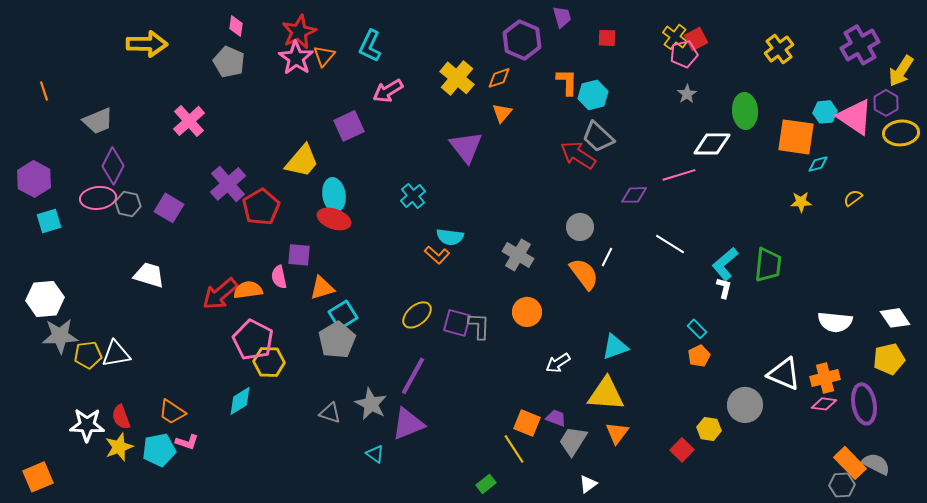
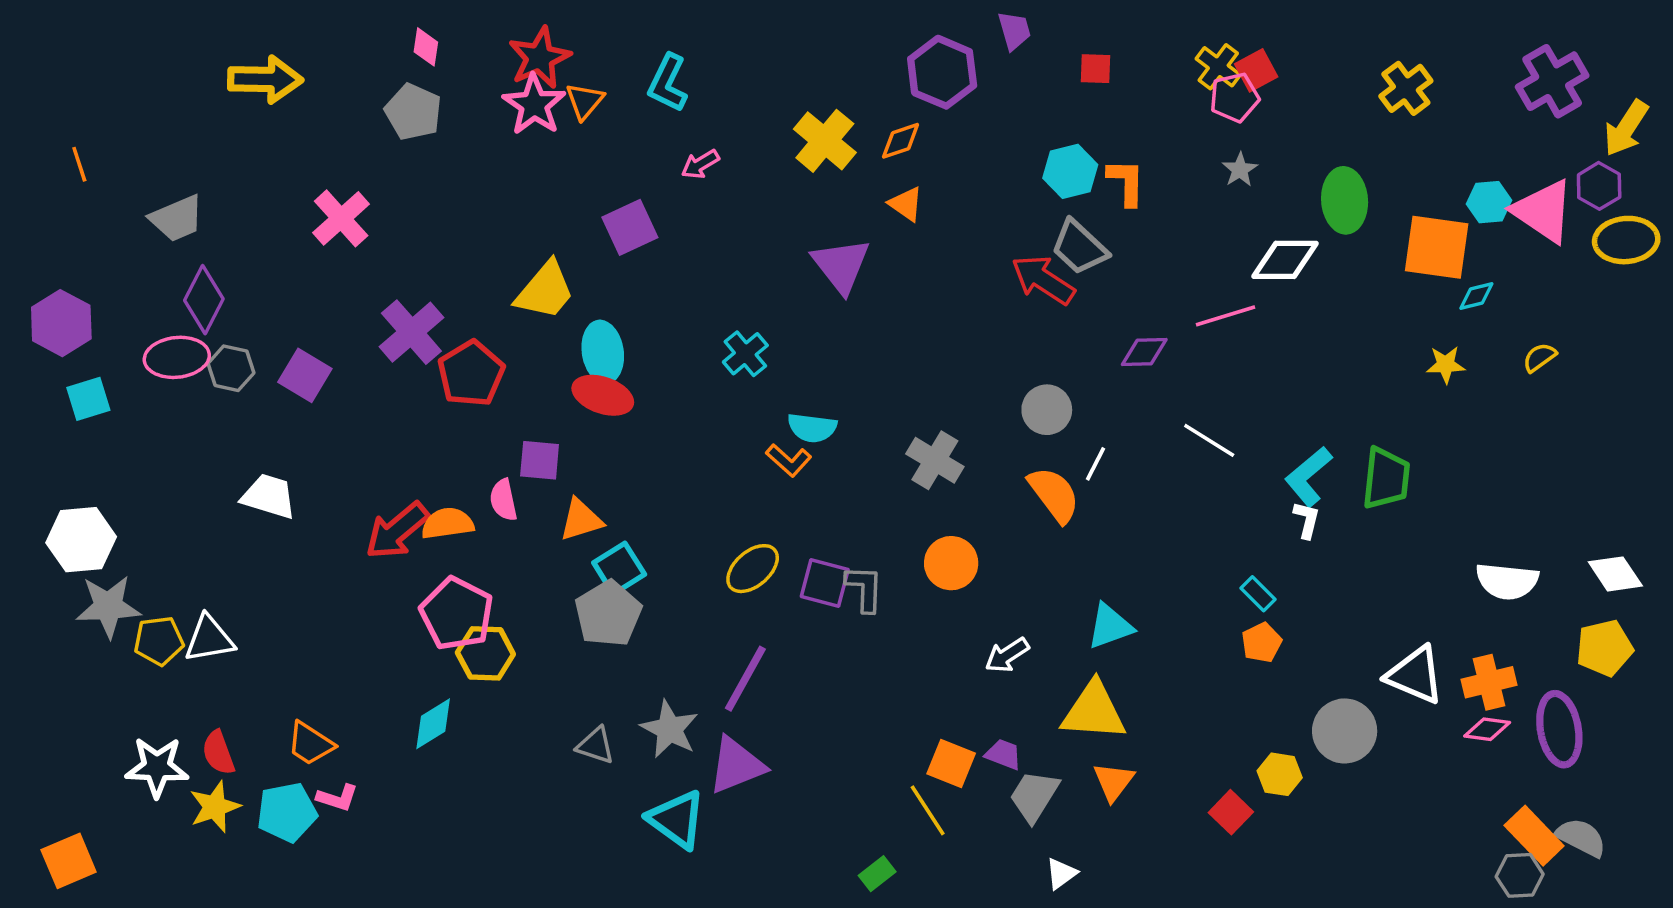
orange L-shape: (567, 82) -> (1126, 182), moved
pink arrow: (388, 91) -> (700, 164), size x0.7
orange triangle: (502, 113) -> (906, 204), turned -35
cyan triangle: (375, 454) -> (677, 819), size x1.8

